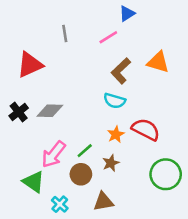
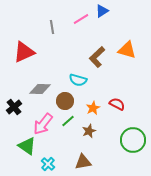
pink line: (108, 37) -> (81, 19), moved
cyan semicircle: (115, 101) -> (78, 80), moved
black cross: (19, 112) -> (14, 107), moved
red semicircle: (146, 129) -> (117, 104), size x0.7
brown circle: (81, 174) -> (65, 101), moved

